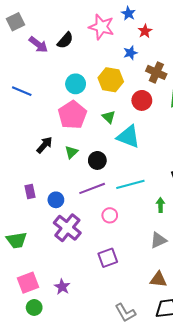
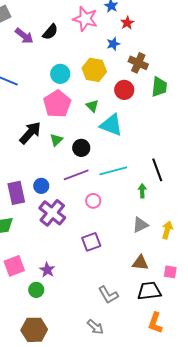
black arrow: (45, 145) -> (30, 133), size x1.4
purple rectangle: (30, 192) -> (16, 193), moved, size x1.6
green circle: (34, 307) -> (36, 290), moved

